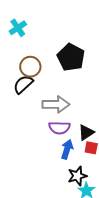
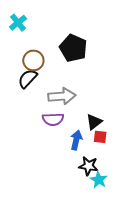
purple semicircle: (59, 128) -> (53, 119), moved
black star: (77, 176) -> (89, 166), turned 30

